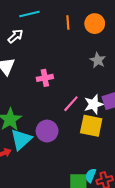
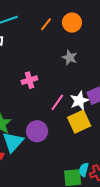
orange line: (68, 23) -> (46, 24), turned 48
gray star: (98, 60) -> (70, 58), moved
yellow square: (91, 126) -> (79, 122), turned -30

